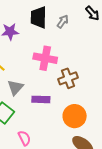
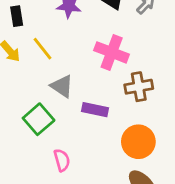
gray triangle: (15, 87) -> (62, 86), turned -48

